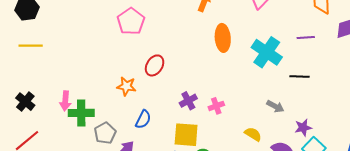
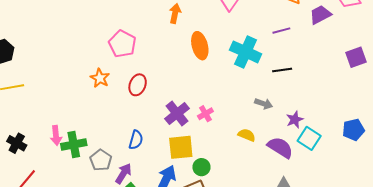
pink pentagon: (131, 21) -> (122, 44), moved
orange star: (126, 86) -> (100, 78), moved, turned 30
purple cross: (188, 101) -> (177, 114), size x1.4

